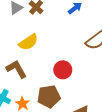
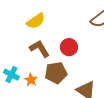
brown L-shape: (16, 69) -> (40, 49), moved

